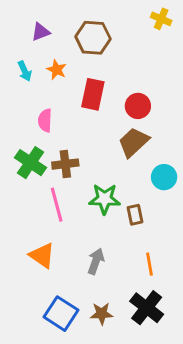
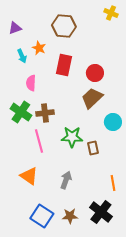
purple triangle: (41, 32) -> (15, 28), moved
cyan arrow: (25, 71) -> (22, 56), moved
orange line: (150, 264) -> (113, 183), moved

